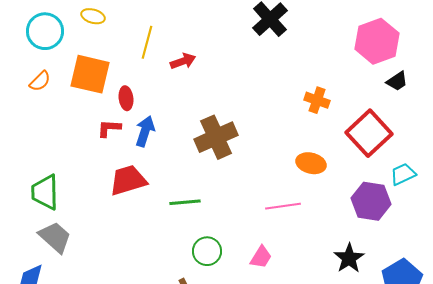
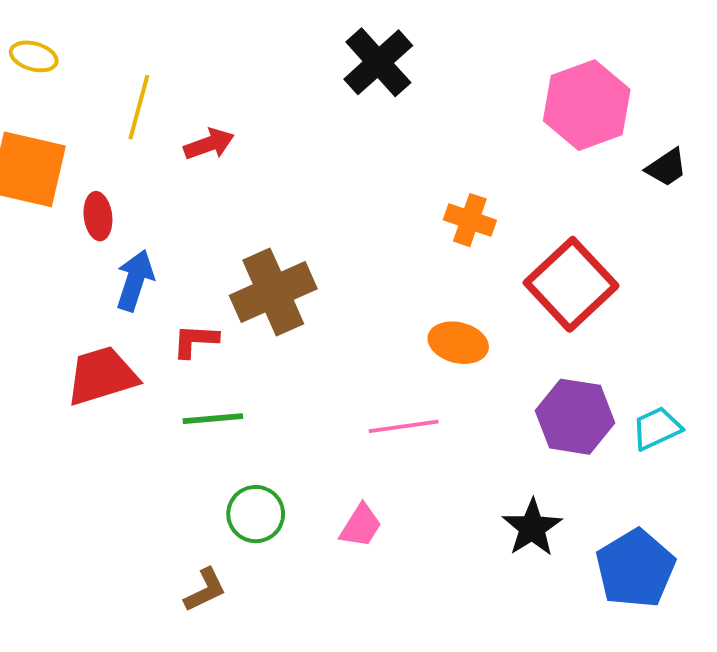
black trapezoid: (397, 81) -> (667, 167), moved
red L-shape: (109, 128) -> (195, 341), moved
cyan trapezoid: (403, 174) -> (657, 428), moved

